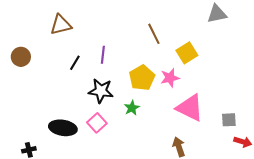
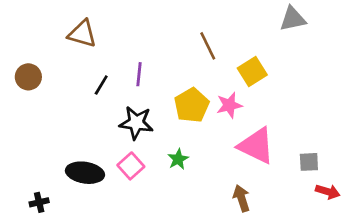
brown triangle: (61, 25) -> (82, 34), turned 30
green star: (132, 108) -> (178, 159), moved

